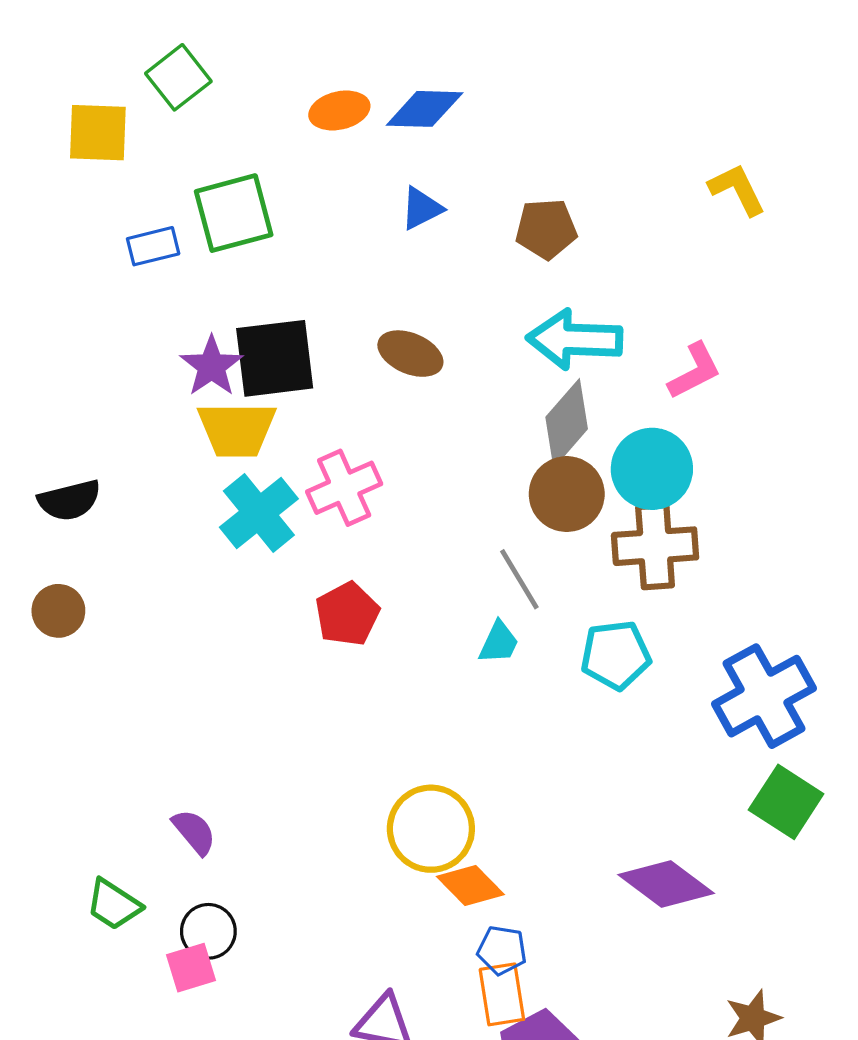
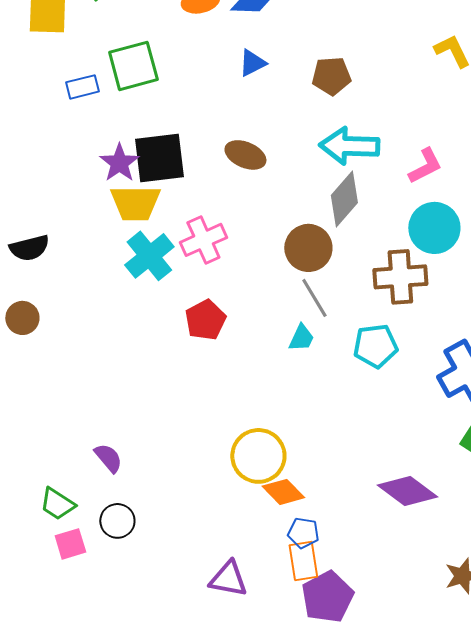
cyan circle: (652, 469) -> (434, 228), moved
brown circle: (567, 494) -> (308, 248), moved
pink square: (191, 968) -> (70, 544), moved

